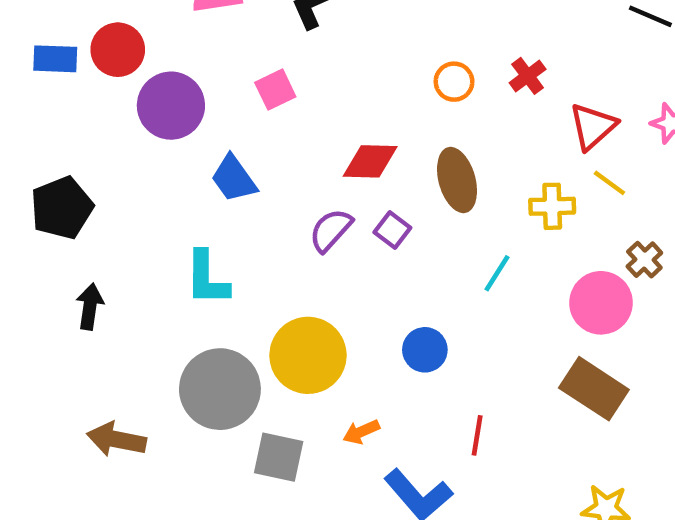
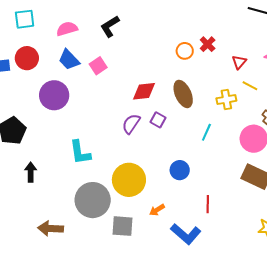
orange circle: (454, 82) -> (185, 51), moved
purple circle: (171, 106) -> (54, 95), moved
red triangle: (593, 126) -> (239, 62), size x0.7
blue trapezoid: (234, 179) -> (69, 60), moved

